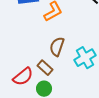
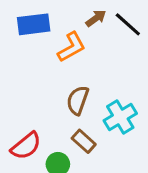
brown rectangle: (45, 68) -> (84, 141), moved

